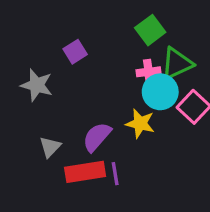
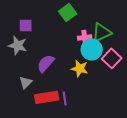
green square: (150, 30) -> (68, 12), moved
purple square: (75, 52) -> (26, 25), moved, turned 32
purple semicircle: (97, 137) -> (46, 63), moved

